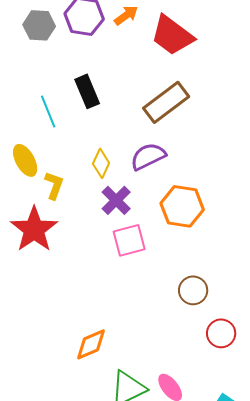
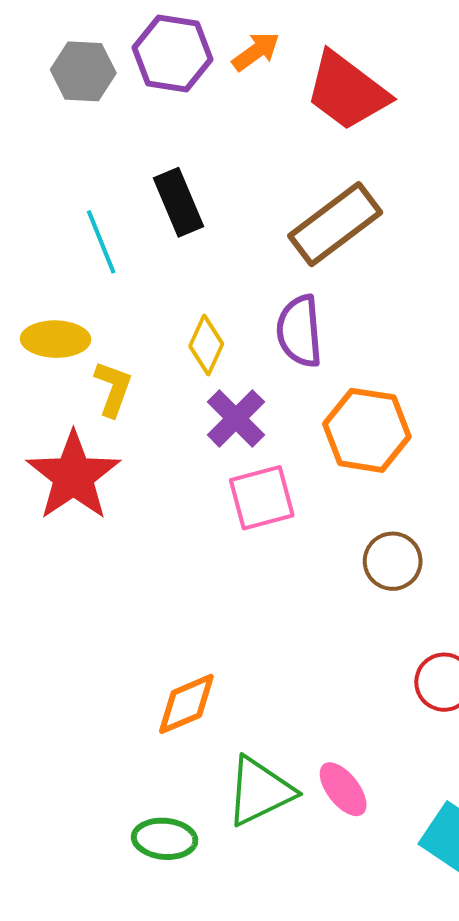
purple semicircle: (148, 156) -> (299, 331), turned -69
yellow ellipse: (25, 160) -> (56, 339), turned -60
brown circle: (193, 290) -> (393, 561), moved

